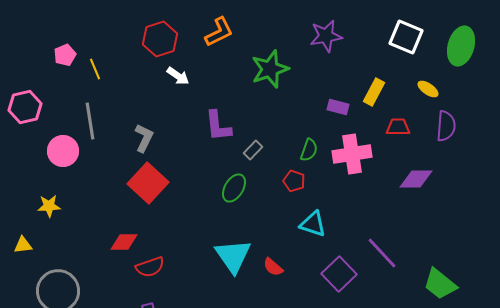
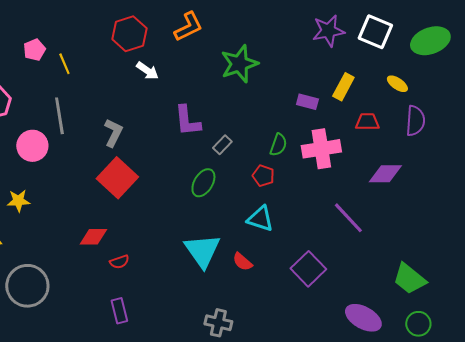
purple star: (326, 36) -> (328, 31), moved
green ellipse: (461, 46) -> (430, 41), turned 54
cyan triangle: (313, 224) -> (260, 219), moved
purple line: (382, 253) -> (348, 218), moved
red semicircle: (150, 267) -> (119, 262), size x0.7

